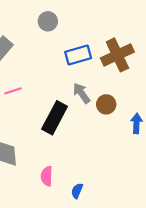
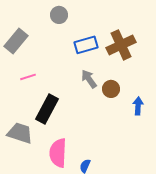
black rectangle: (55, 118) -> (47, 109), moved
pink semicircle: (47, 176) -> (58, 153), size x1.6

